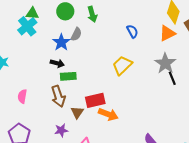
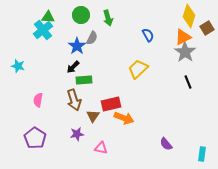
black arrow: (57, 63) -> (73, 67), turned 120
gray star: (165, 63) -> (185, 52), moved

